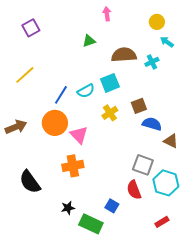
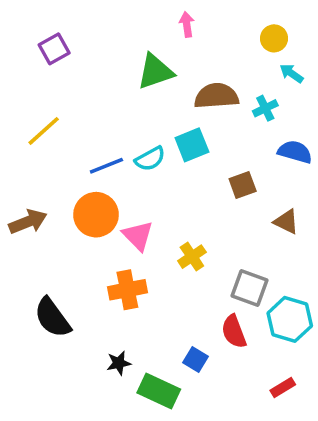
green triangle: (89, 41) -> (155, 72), size x1.6
blue line: (61, 95) -> (106, 166), turned 36
yellow cross: (110, 113) -> (192, 257), moved
blue semicircle: (152, 124) -> (295, 152), moved
brown triangle: (171, 141) -> (286, 222), moved

